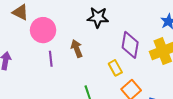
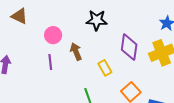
pink circle: (43, 30) -> (53, 35), moved, size x0.7
yellow rectangle: (115, 68) -> (105, 68), moved

